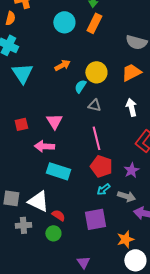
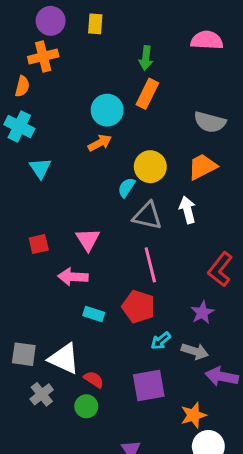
cyan circle: (64, 22) -> (107, 110), moved
orange arrow: (62, 65) -> (100, 143), moved
cyan triangle: (22, 73) -> (40, 168), size x0.7
gray triangle: (94, 105) -> (147, 216), size x1.5
white arrow: (131, 107) -> (187, 210), moved
red pentagon: (101, 166) -> (138, 307), moved
cyan rectangle: (58, 171) -> (94, 314), size x0.6
gray cross: (23, 225) -> (42, 394), turned -35

